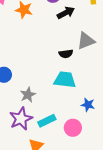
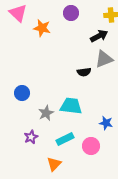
black arrow: (66, 13) -> (99, 36), moved
cyan trapezoid: (65, 80) -> (71, 106), moved
purple star: (21, 119) -> (31, 137), moved, size x0.6

